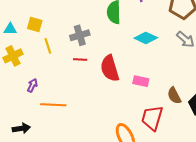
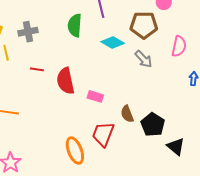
gray cross: (80, 35) -> (28, 32), moved
cyan diamond: (146, 38) -> (113, 43), moved

